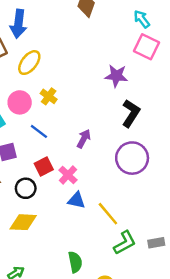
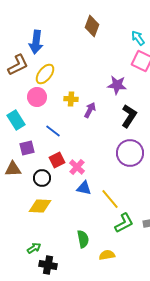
yellow cross: (49, 96) -> (71, 99), moved, turned -32
pink circle: (20, 102) -> (37, 97), moved
purple arrow: (84, 139) -> (90, 110), moved

